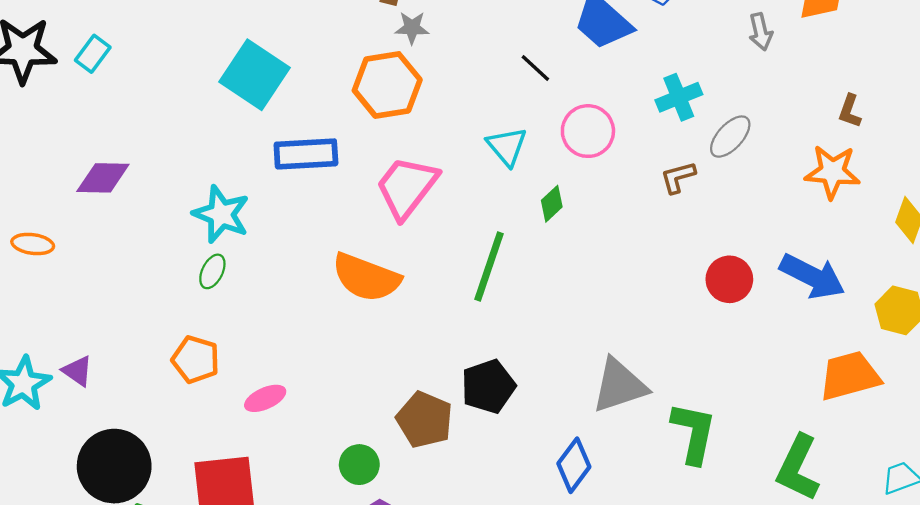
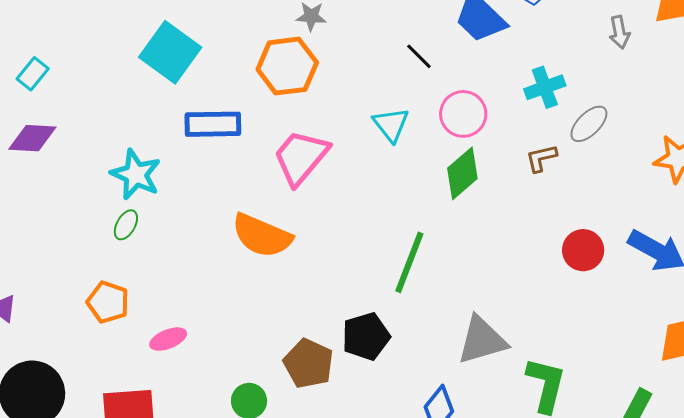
cyan rectangle: (93, 54) -> (33, 74), moved
green diamond: (552, 204) -> (462, 173), moved, size x1.6
green line: (489, 266) -> (409, 262), moved

